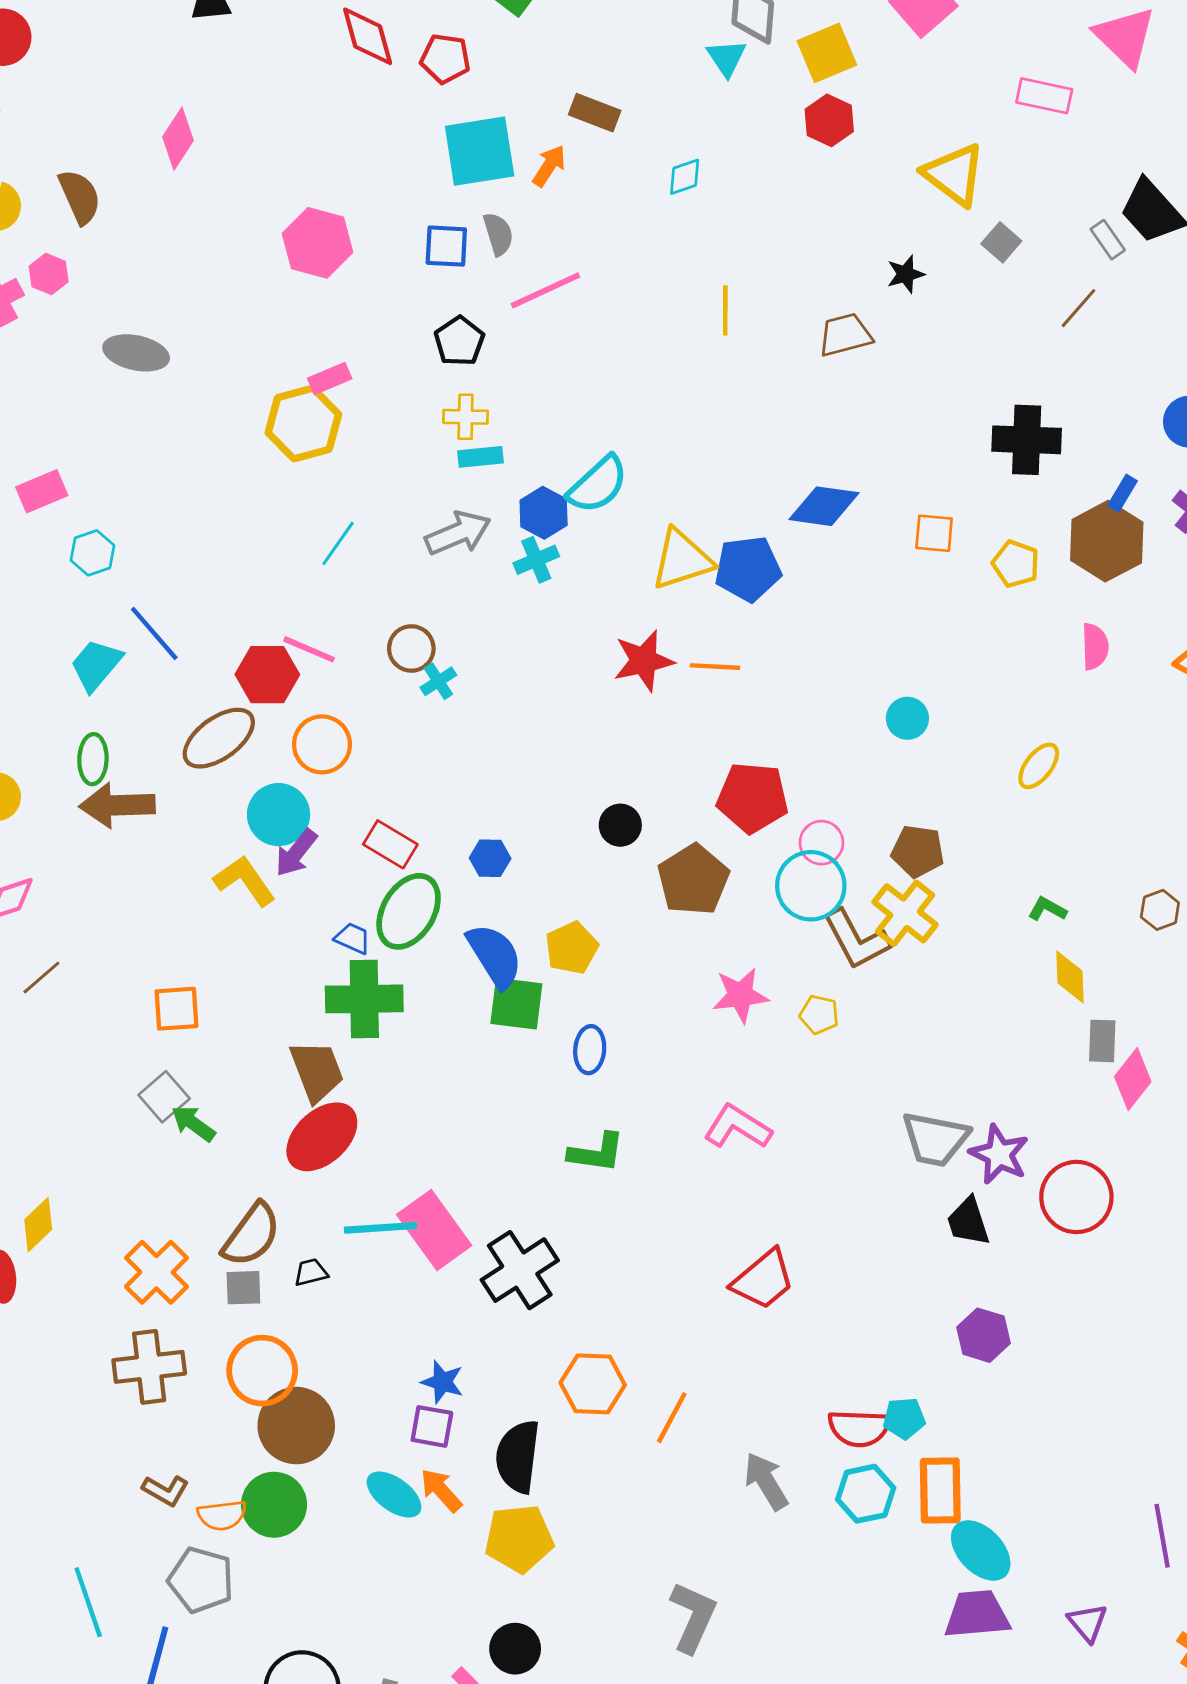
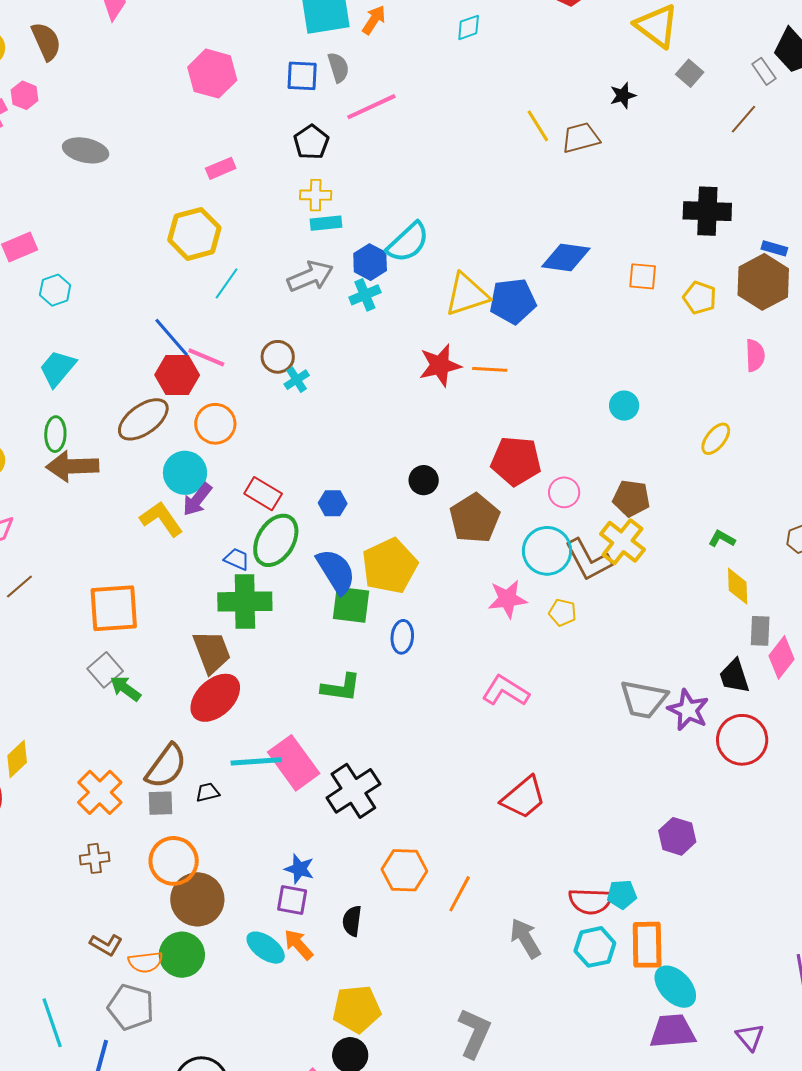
yellow line: (725, 310) -> (538, 126), moved, turned -32
yellow hexagon: (303, 424) -> (194, 234), moved
blue rectangle: (1123, 493) -> (774, 248), turned 75
blue line: (154, 633) -> (172, 337), moved
cyan circle: (811, 886) -> (547, 551), moved
yellow pentagon: (572, 948) -> (390, 566), size x1.5
orange square: (177, 1009) -> (114, 608), size x1.5
green L-shape: (596, 1153) -> (341, 688), moved
black trapezoid: (968, 1222) -> (734, 676), moved
brown cross: (149, 1367) -> (95, 858), size x0.6
black semicircle: (518, 1456) -> (352, 921), size x0.6
yellow pentagon: (519, 1539) -> (357, 1009), moved

